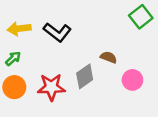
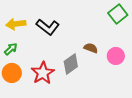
pink circle: (132, 80) -> (116, 56), moved
red star: (51, 87) -> (43, 73), turned -30

